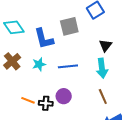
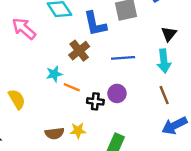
brown cross: (12, 61) -> (79, 51), moved
cyan star: (39, 64) -> (54, 74), moved
orange line: (28, 100) -> (72, 87), moved

